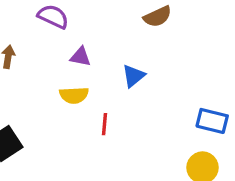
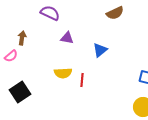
yellow semicircle: (74, 95) -> (63, 73), moved

